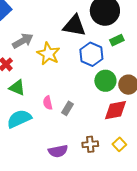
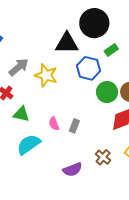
brown cross: (90, 144) -> (103, 157), turned -35

